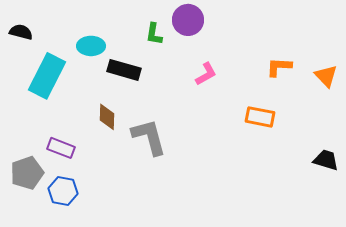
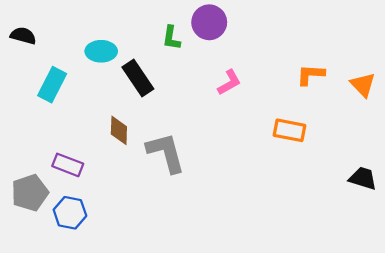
black rectangle: (124, 70) -> (138, 78), turned 40
cyan rectangle: (47, 76) -> (52, 85), size x0.7

